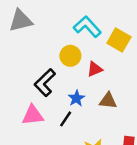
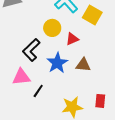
blue star: (76, 98) -> (57, 63), size x1.5
black line: (66, 119) -> (38, 91), moved

